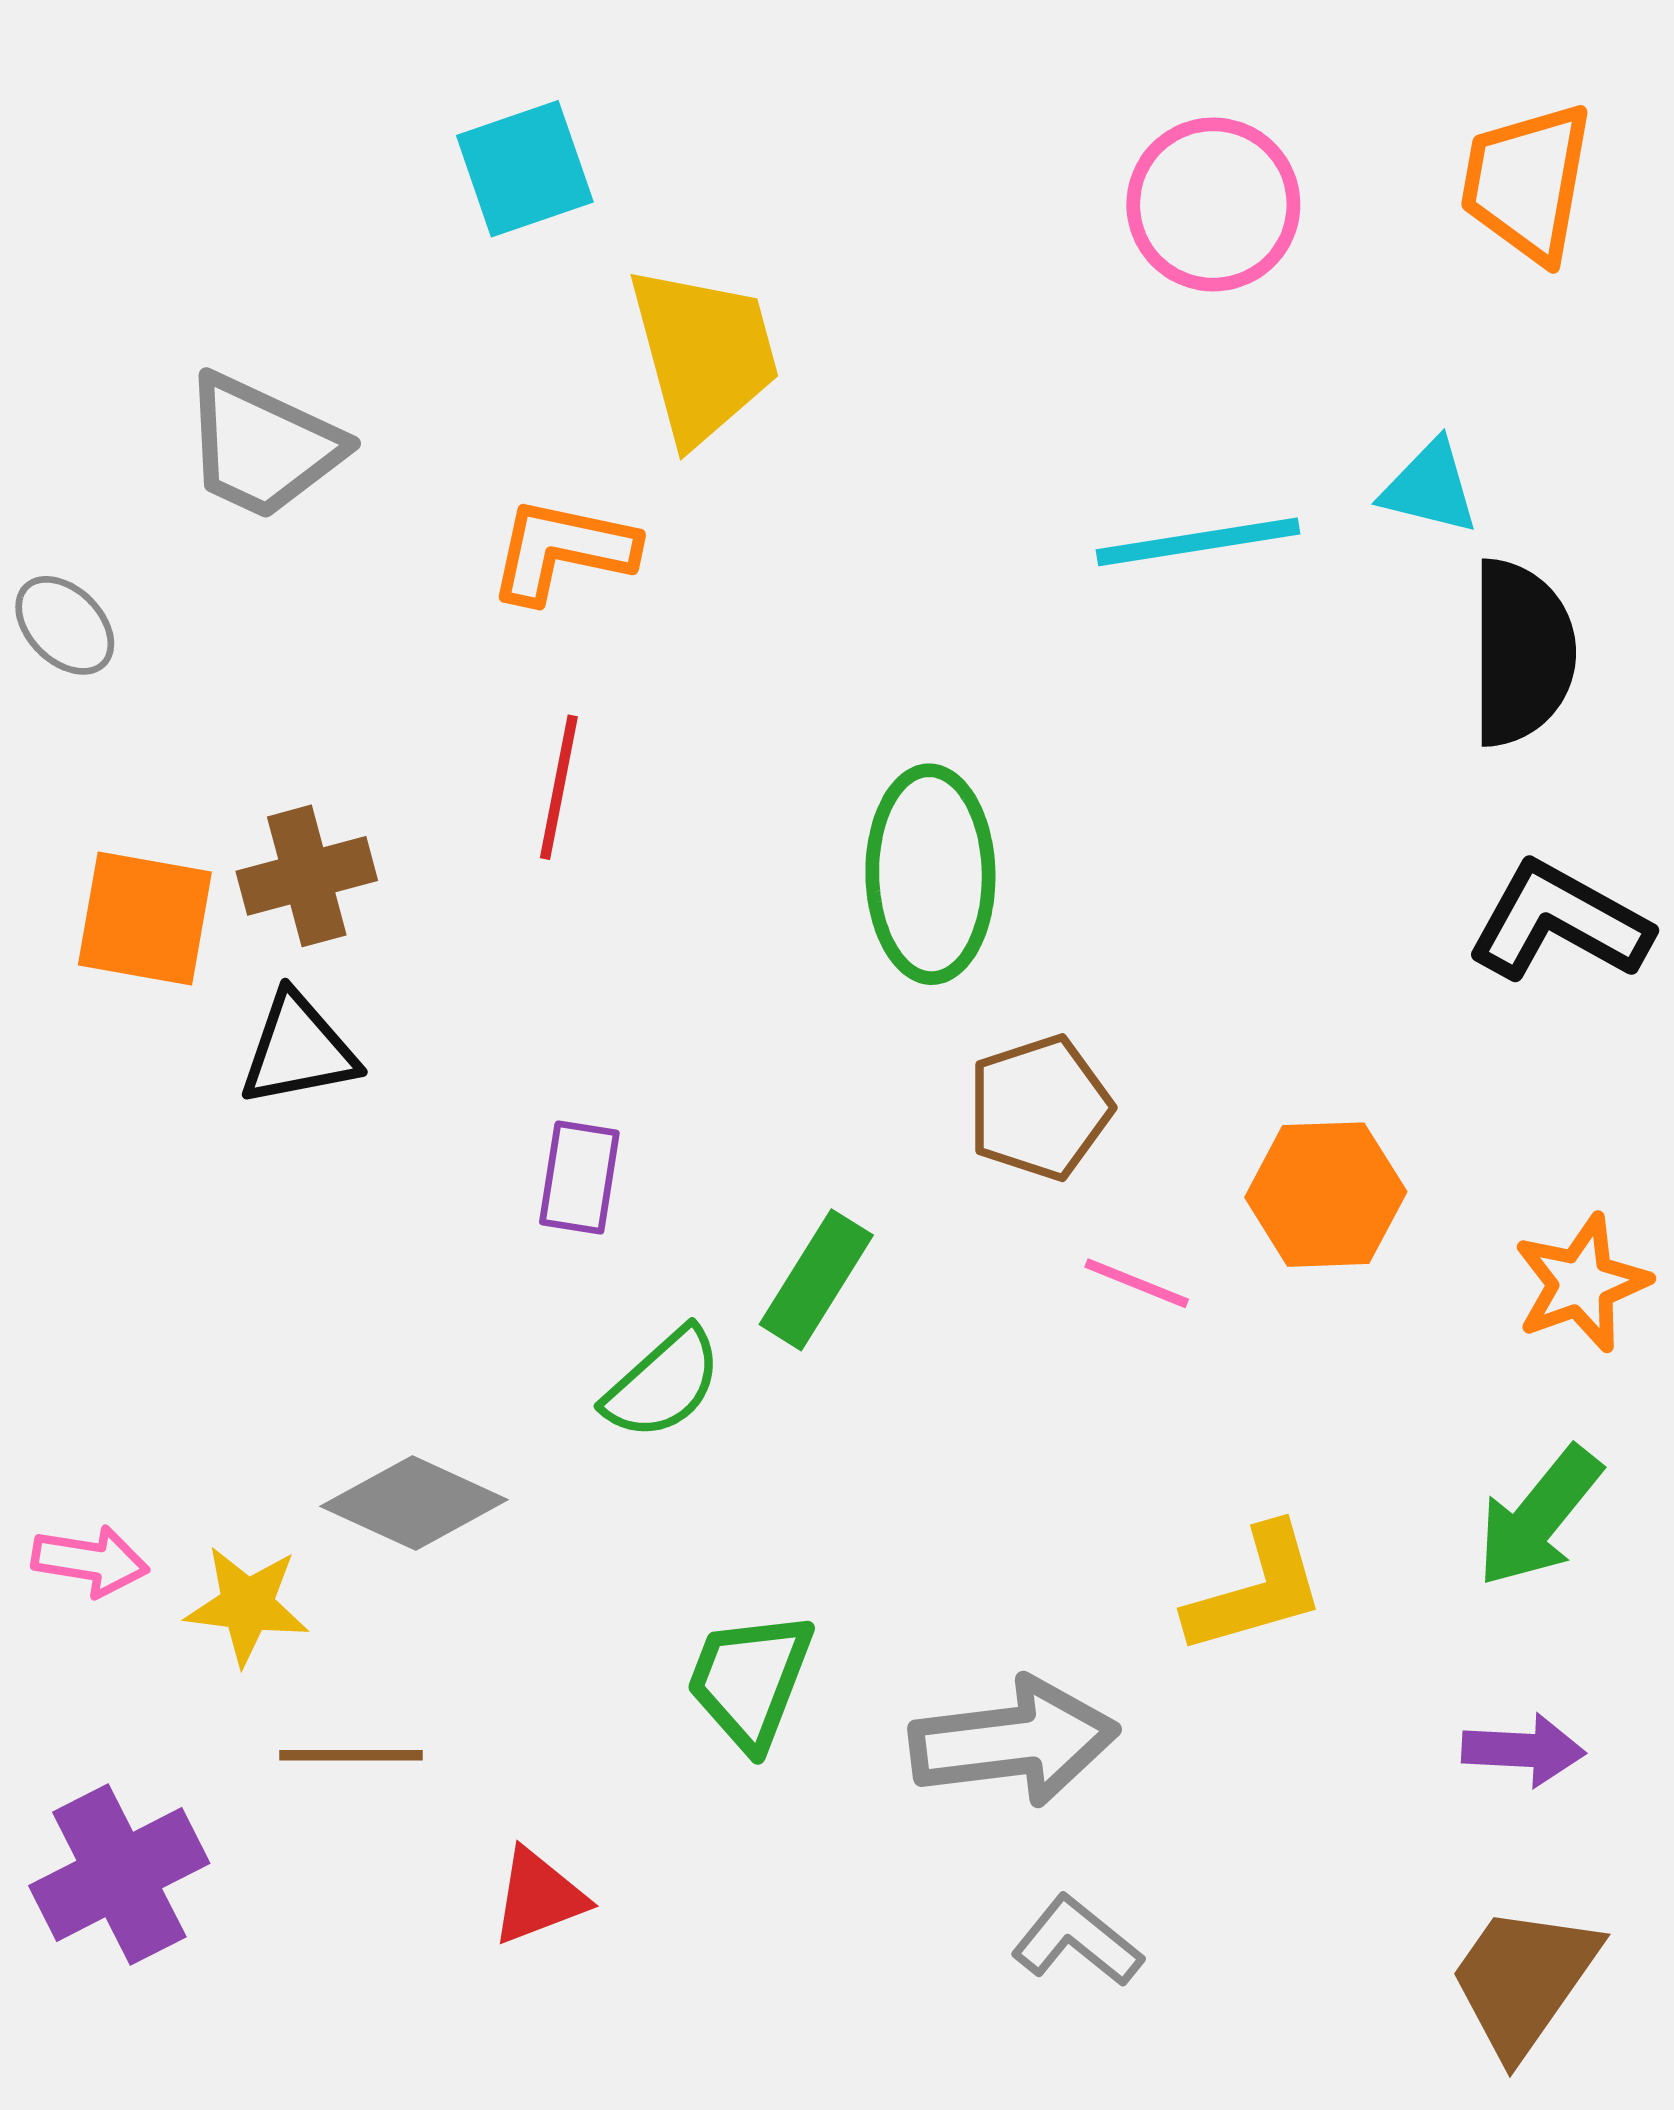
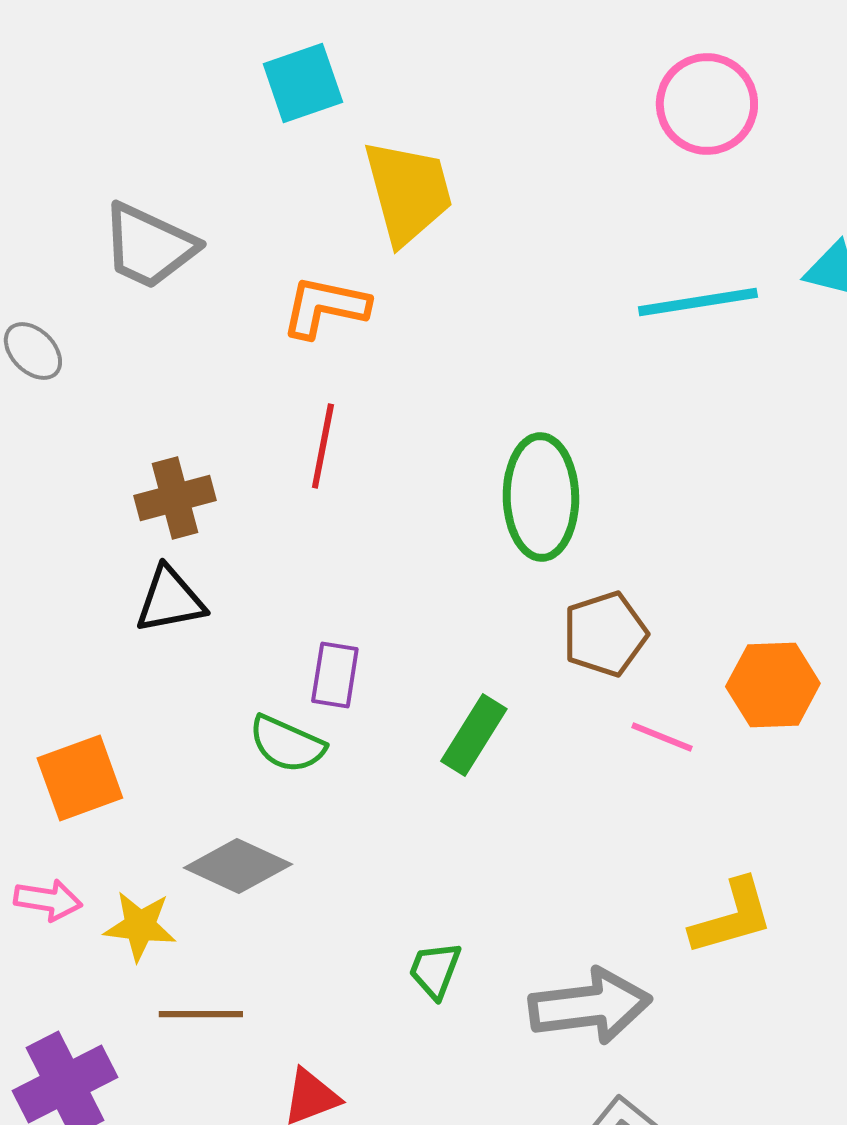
orange square: (145, 919) -> (80, 778), moved, turned -30
green semicircle: (663, 1384) -> (287, 744), moved, turned 66
green trapezoid: (750, 1680) -> (435, 970), size x0.7

